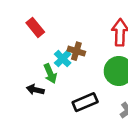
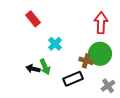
brown cross: (76, 51) -> (86, 61), moved
green arrow: (50, 74) -> (45, 67), moved

